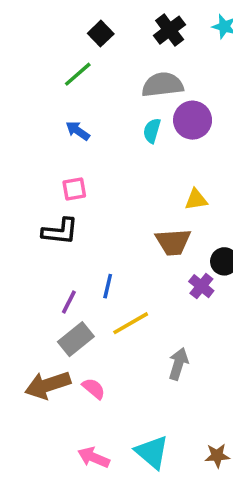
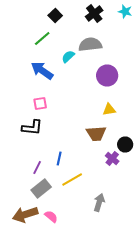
purple circle: (193, 120) -> (107, 76), moved
blue arrow: (78, 131) -> (42, 70), size x1.6
cyan semicircle: (152, 131) -> (68, 56), moved, turned 32

